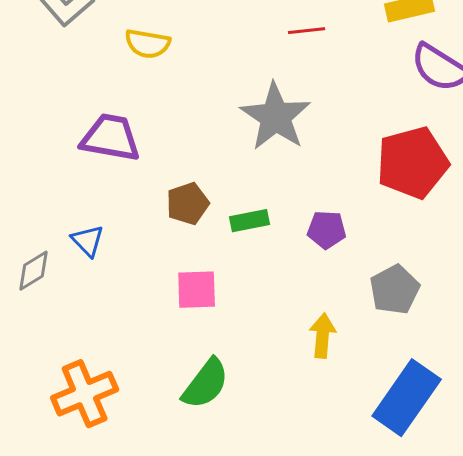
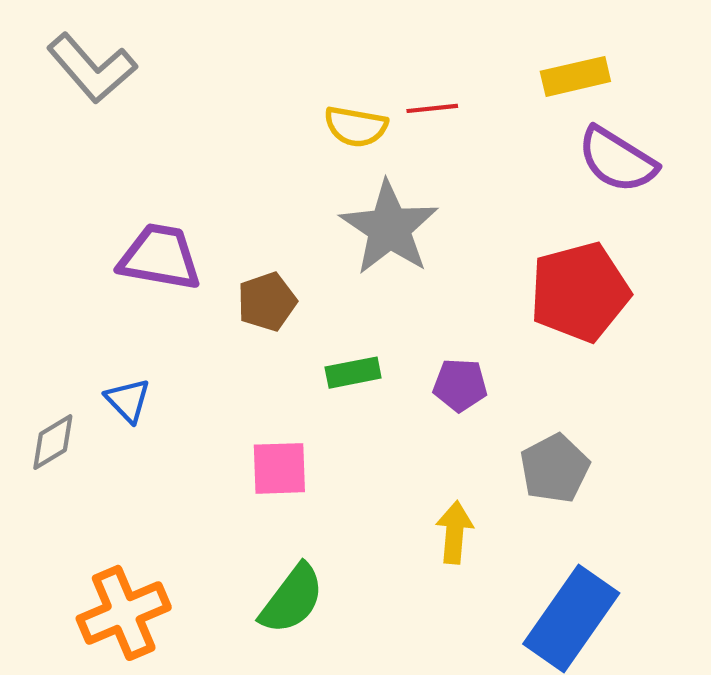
yellow semicircle: (148, 44) -> (356, 126), moved
brown pentagon: (188, 204) -> (267, 302), moved

